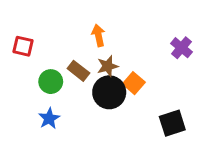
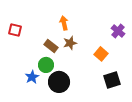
green circle: (51, 82) -> (46, 65), moved
orange square: (134, 83) -> (101, 54), moved
black circle: (109, 92) -> (59, 82), moved

